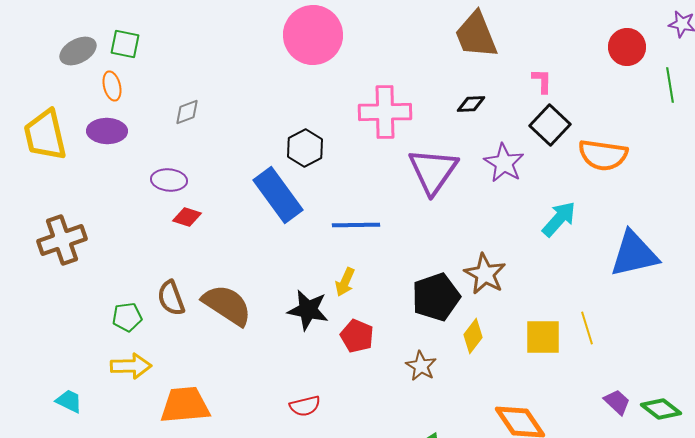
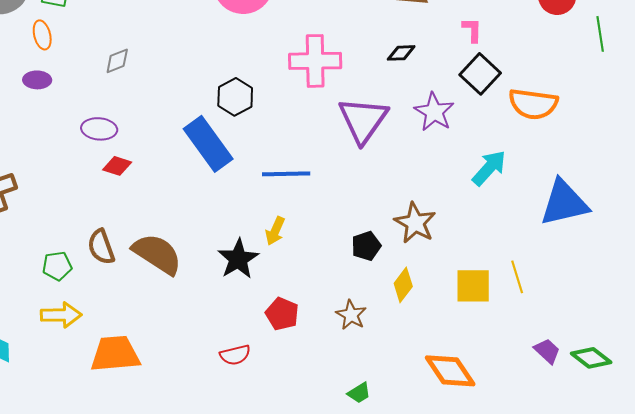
purple ellipse: (107, 131) -> (37, 80), size x0.7
black pentagon: (436, 297) -> (366, 246), size x0.6
black star: (308, 310) -> (238, 259), turned 30
red pentagon: (357, 336) -> (282, 314), moved

